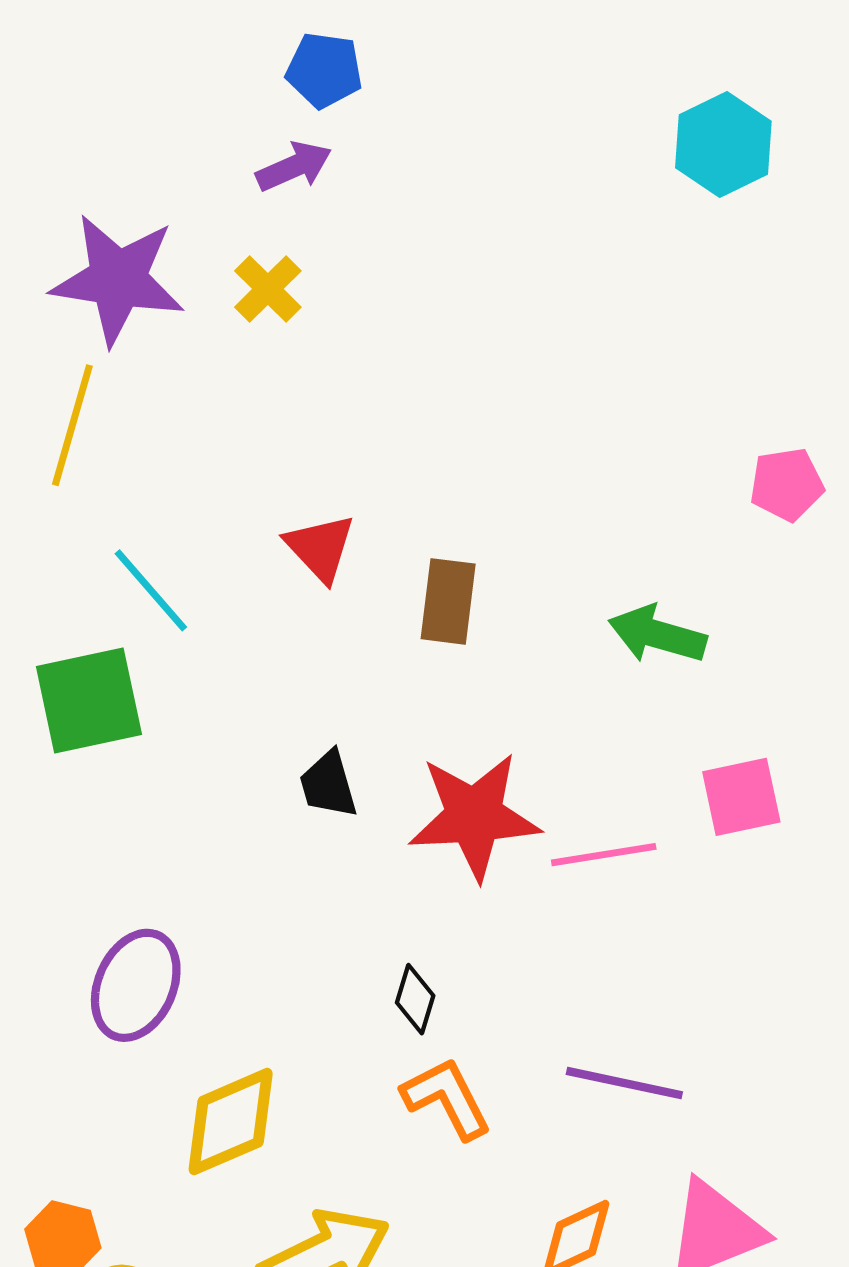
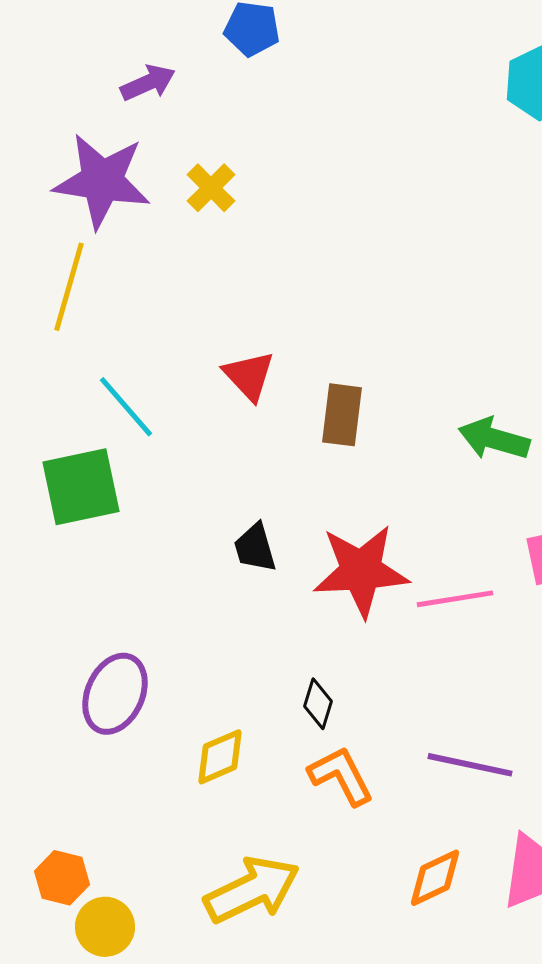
purple arrow: (294, 167) -> (148, 83), moved
yellow diamond: (231, 1122) -> (220, 757), moved, size x0.7

